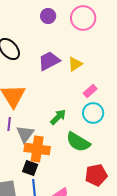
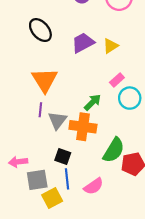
pink rectangle: (90, 91) -> (117, 80), moved
green semicircle: (78, 142) -> (114, 150), moved, turned -90
orange cross: (37, 149) -> (83, 127), moved

